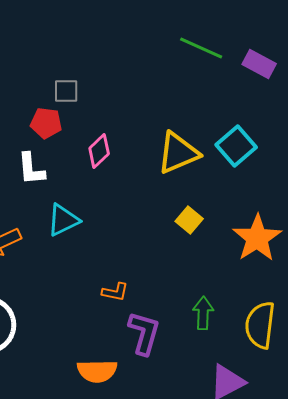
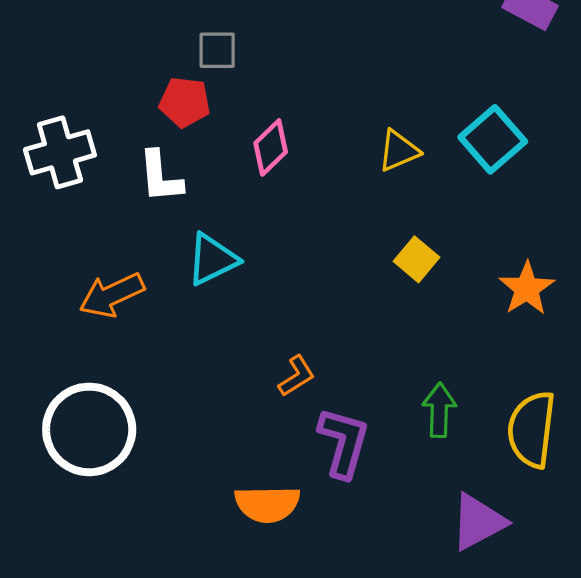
yellow triangle: (178, 153) -> (399, 151), size x0.6
orange star: (257, 238) -> (527, 288), size x0.7
orange L-shape: (115, 292) -> (297, 376), turned -44

